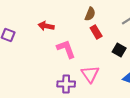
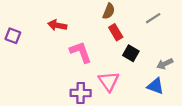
black square: (119, 50) -> (131, 53), moved

